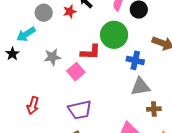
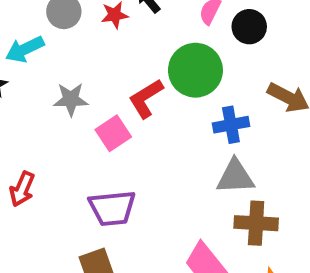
red L-shape: (90, 52) -> (146, 98), turned 140
blue cross: (135, 60) -> (231, 125), turned -30
brown cross: (154, 109) -> (256, 223), size x1.5

